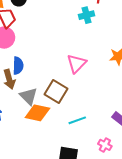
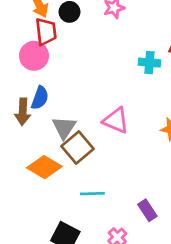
pink triangle: (77, 64) -> (116, 120), turned 50
gray triangle: (28, 96) -> (64, 128), moved

